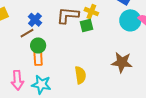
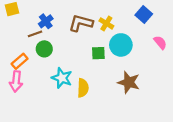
cyan circle: (130, 20) -> (121, 45), moved
green square: (87, 25) -> (98, 53), moved
orange rectangle: (38, 58) -> (20, 61), moved, turned 42
cyan star: (41, 84) -> (62, 78), moved

